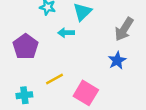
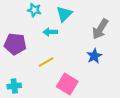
purple pentagon: (26, 47) -> (15, 44), turned -30
yellow line: (54, 79) -> (46, 62), moved

